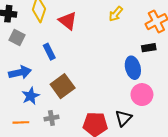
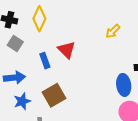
red triangle: (68, 21) -> (66, 50), moved

